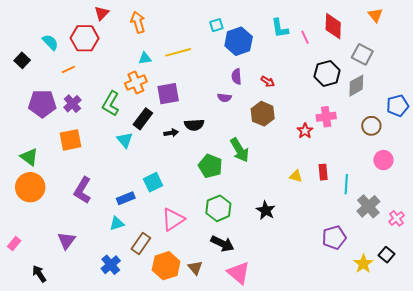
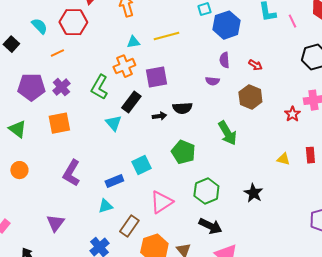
green triangle: (29, 157) -> (17, 129), moved
green pentagon: (210, 166) -> (183, 152), moved
orange circle: (30, 187) -> (19, 170), size x0.6

